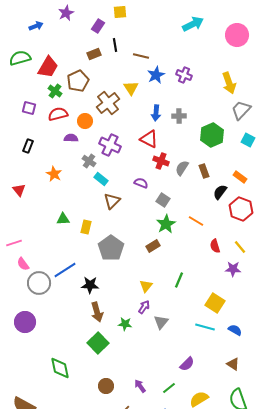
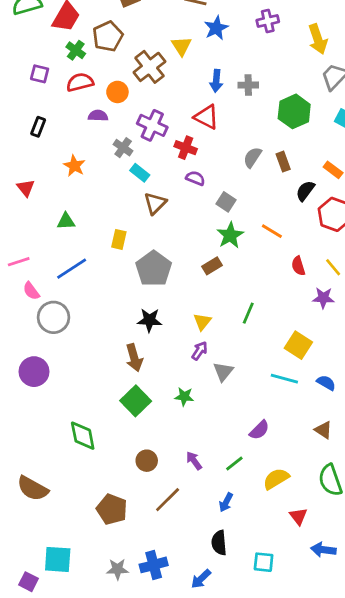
purple cross: (184, 75) -> (268, 21), moved, turned -35
red cross: (161, 161) -> (186, 148), moved
green triangle: (63, 219) -> (66, 221), moved
blue line: (65, 270) -> (72, 269), moved
black star: (90, 285) -> (149, 320), moved
green star: (125, 324) -> (184, 397), moved

